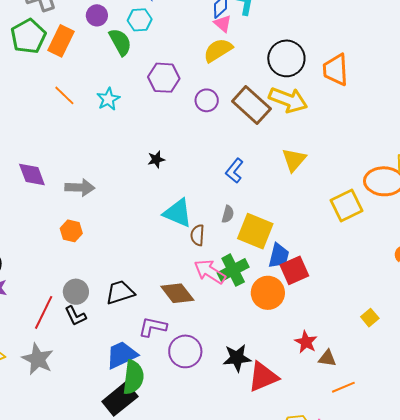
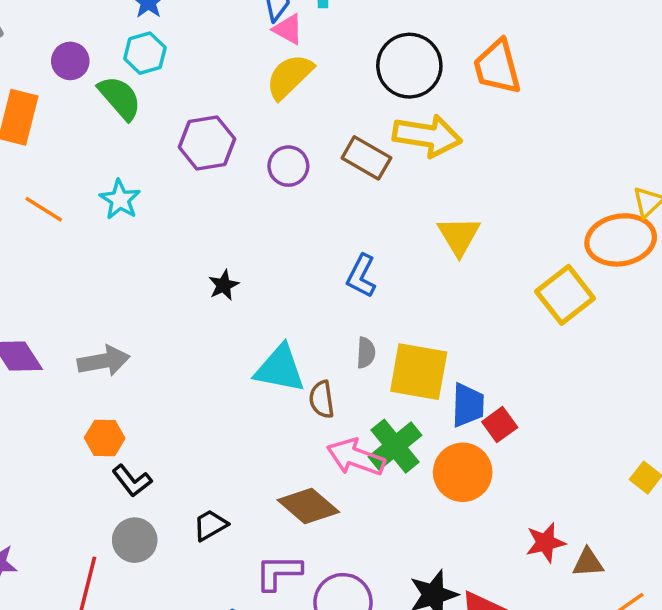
brown rectangle: (251, 105) -> (366, 158), size x0.7
red square: (294, 270) -> (500, 425), size x0.7
black trapezoid: (120, 292) -> (210, 525), size x0.7
black L-shape: (75, 316) -> (132, 481), moved
red star: (306, 342) -> (545, 543), turned -30

